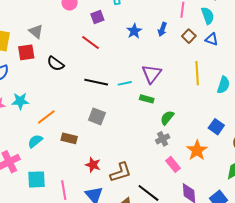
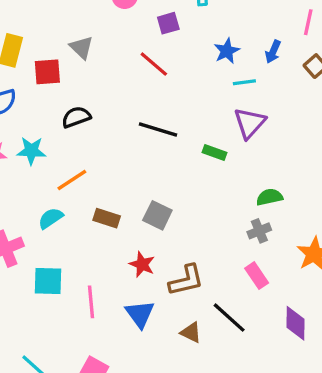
gray triangle: (36, 31) -> (81, 47), moved
black semicircle: (56, 64) -> (76, 117), moved, turned 120
cyan line: (125, 83) -> (244, 82), moved
green rectangle: (147, 99) -> (214, 153), moved
gray square: (97, 116) -> (157, 215), moved
green semicircle: (167, 118) -> (269, 197), turned 35
pink rectangle: (173, 164) -> (257, 276), moved

